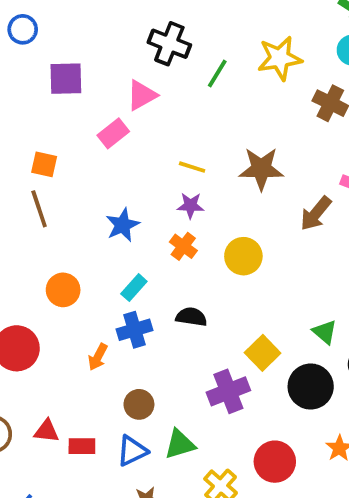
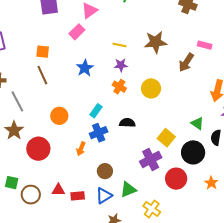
blue star: (123, 225) -> (85, 68), moved
red circle: (275, 462) -> (176, 179), moved

